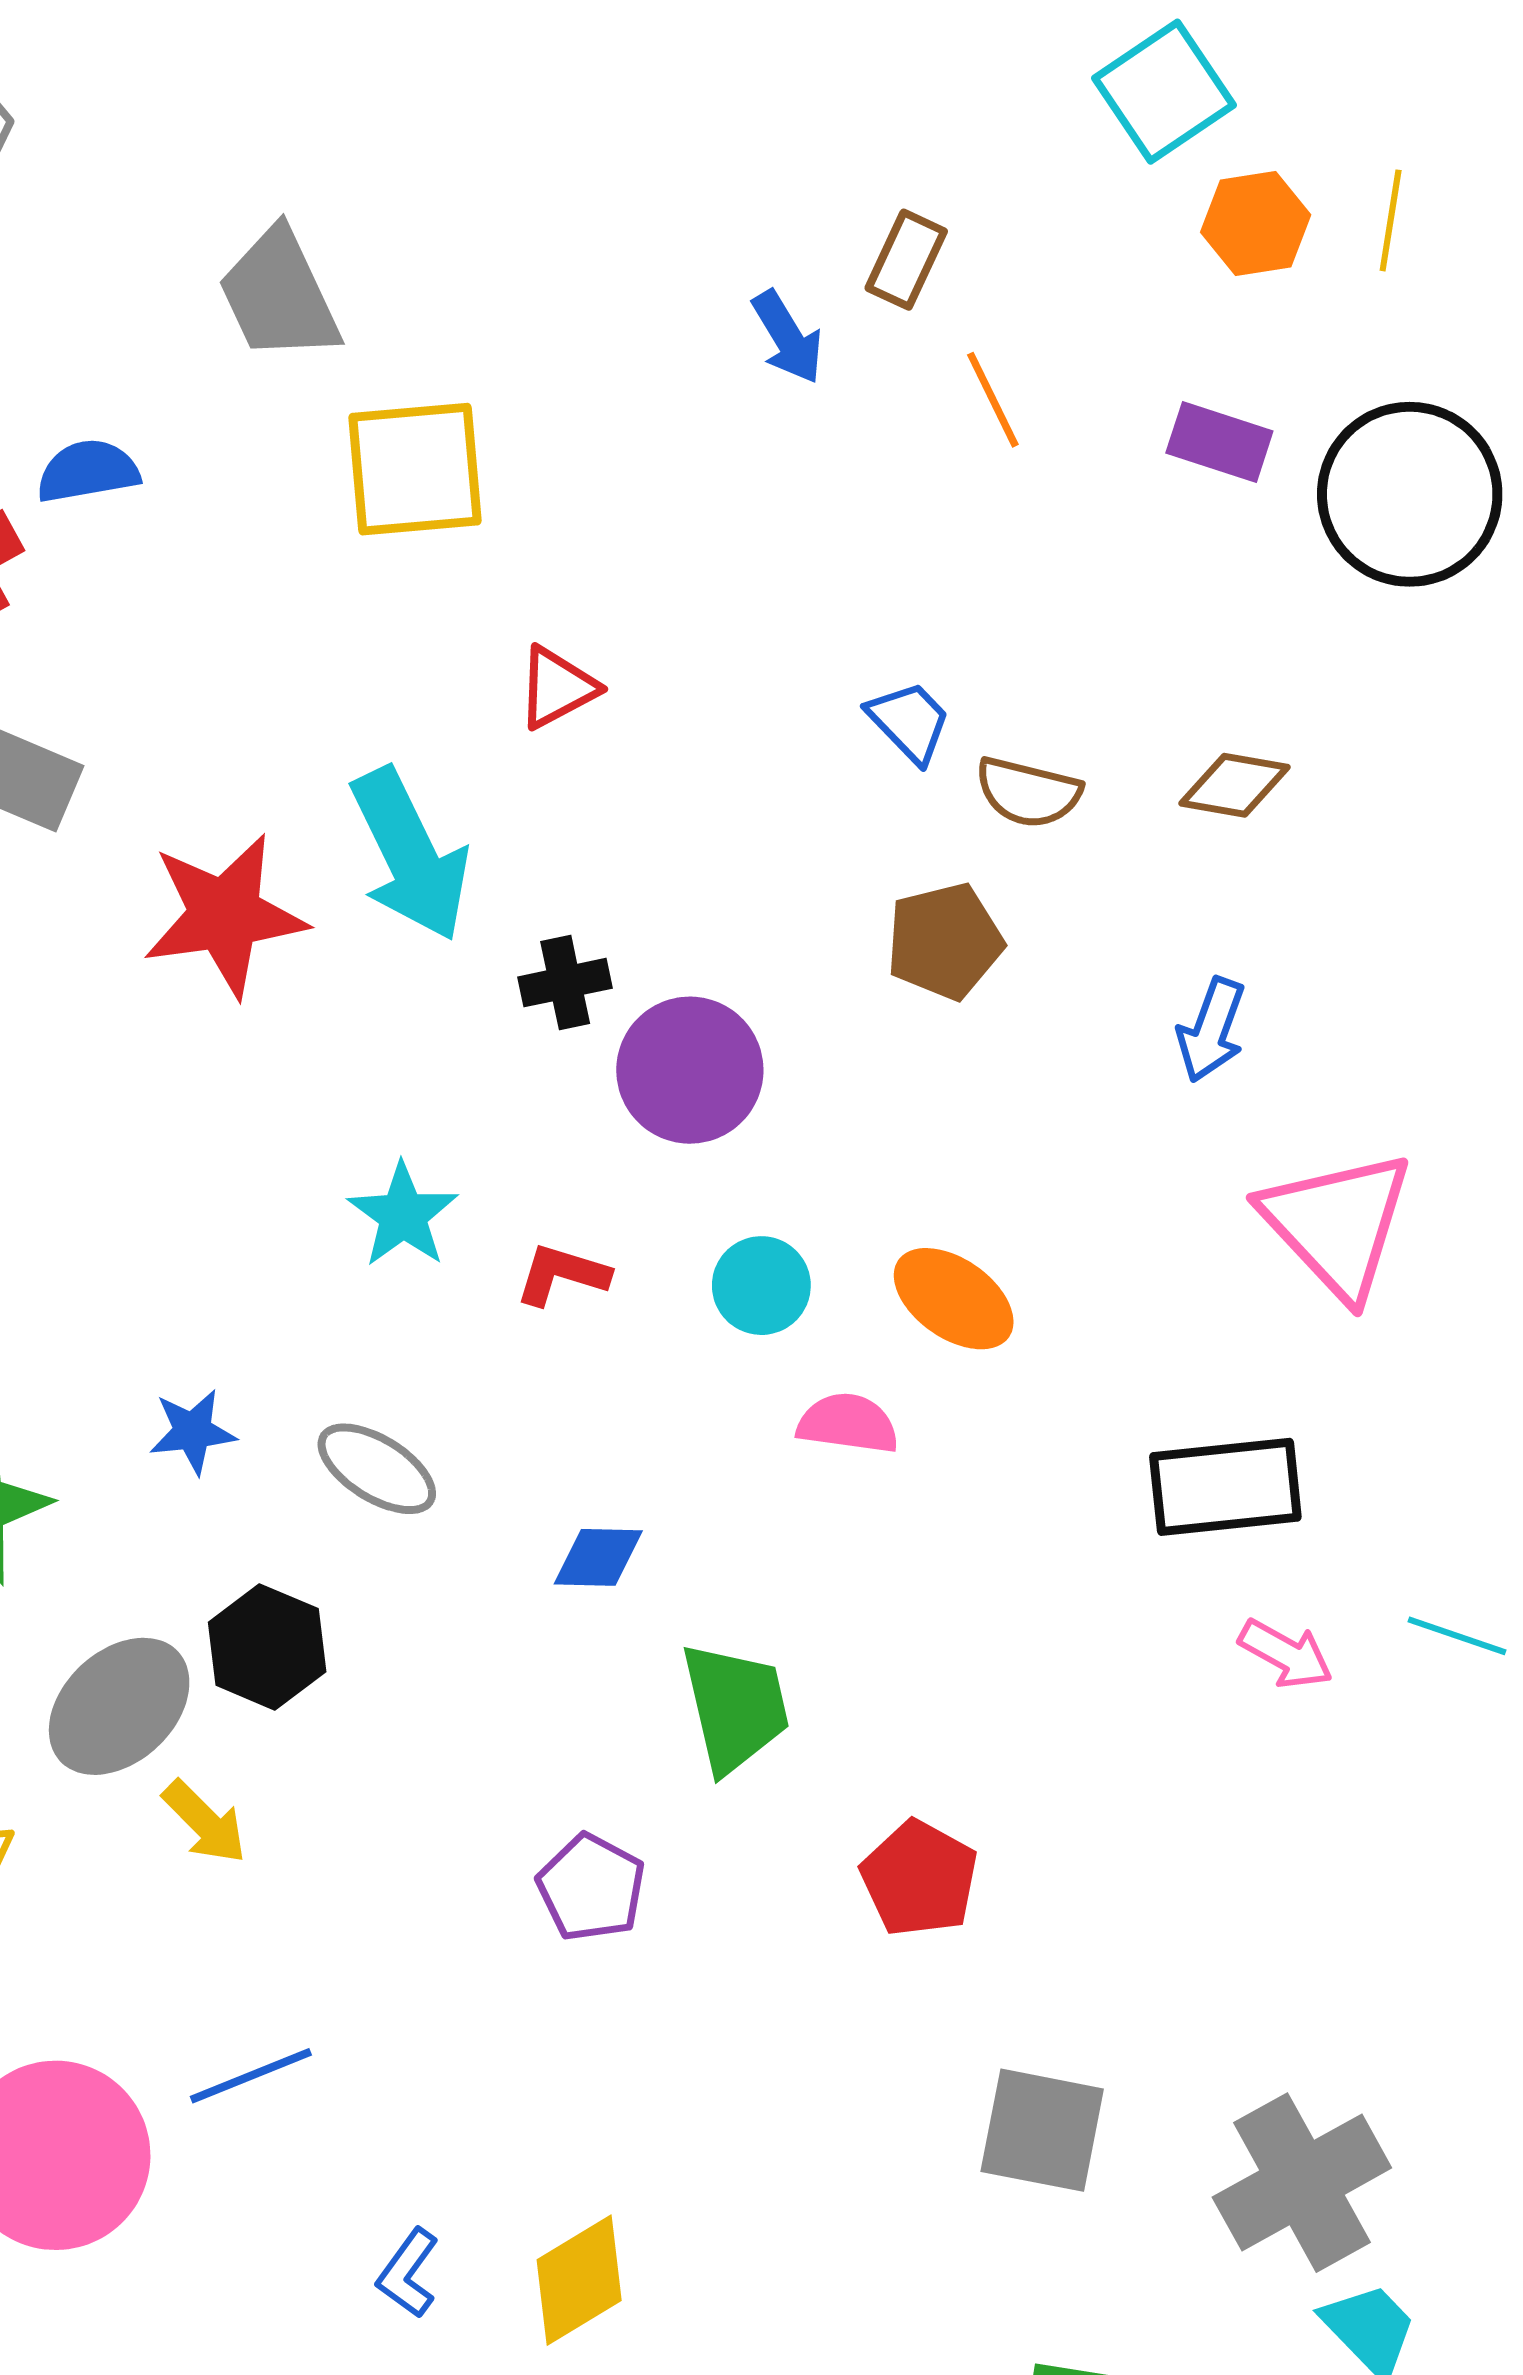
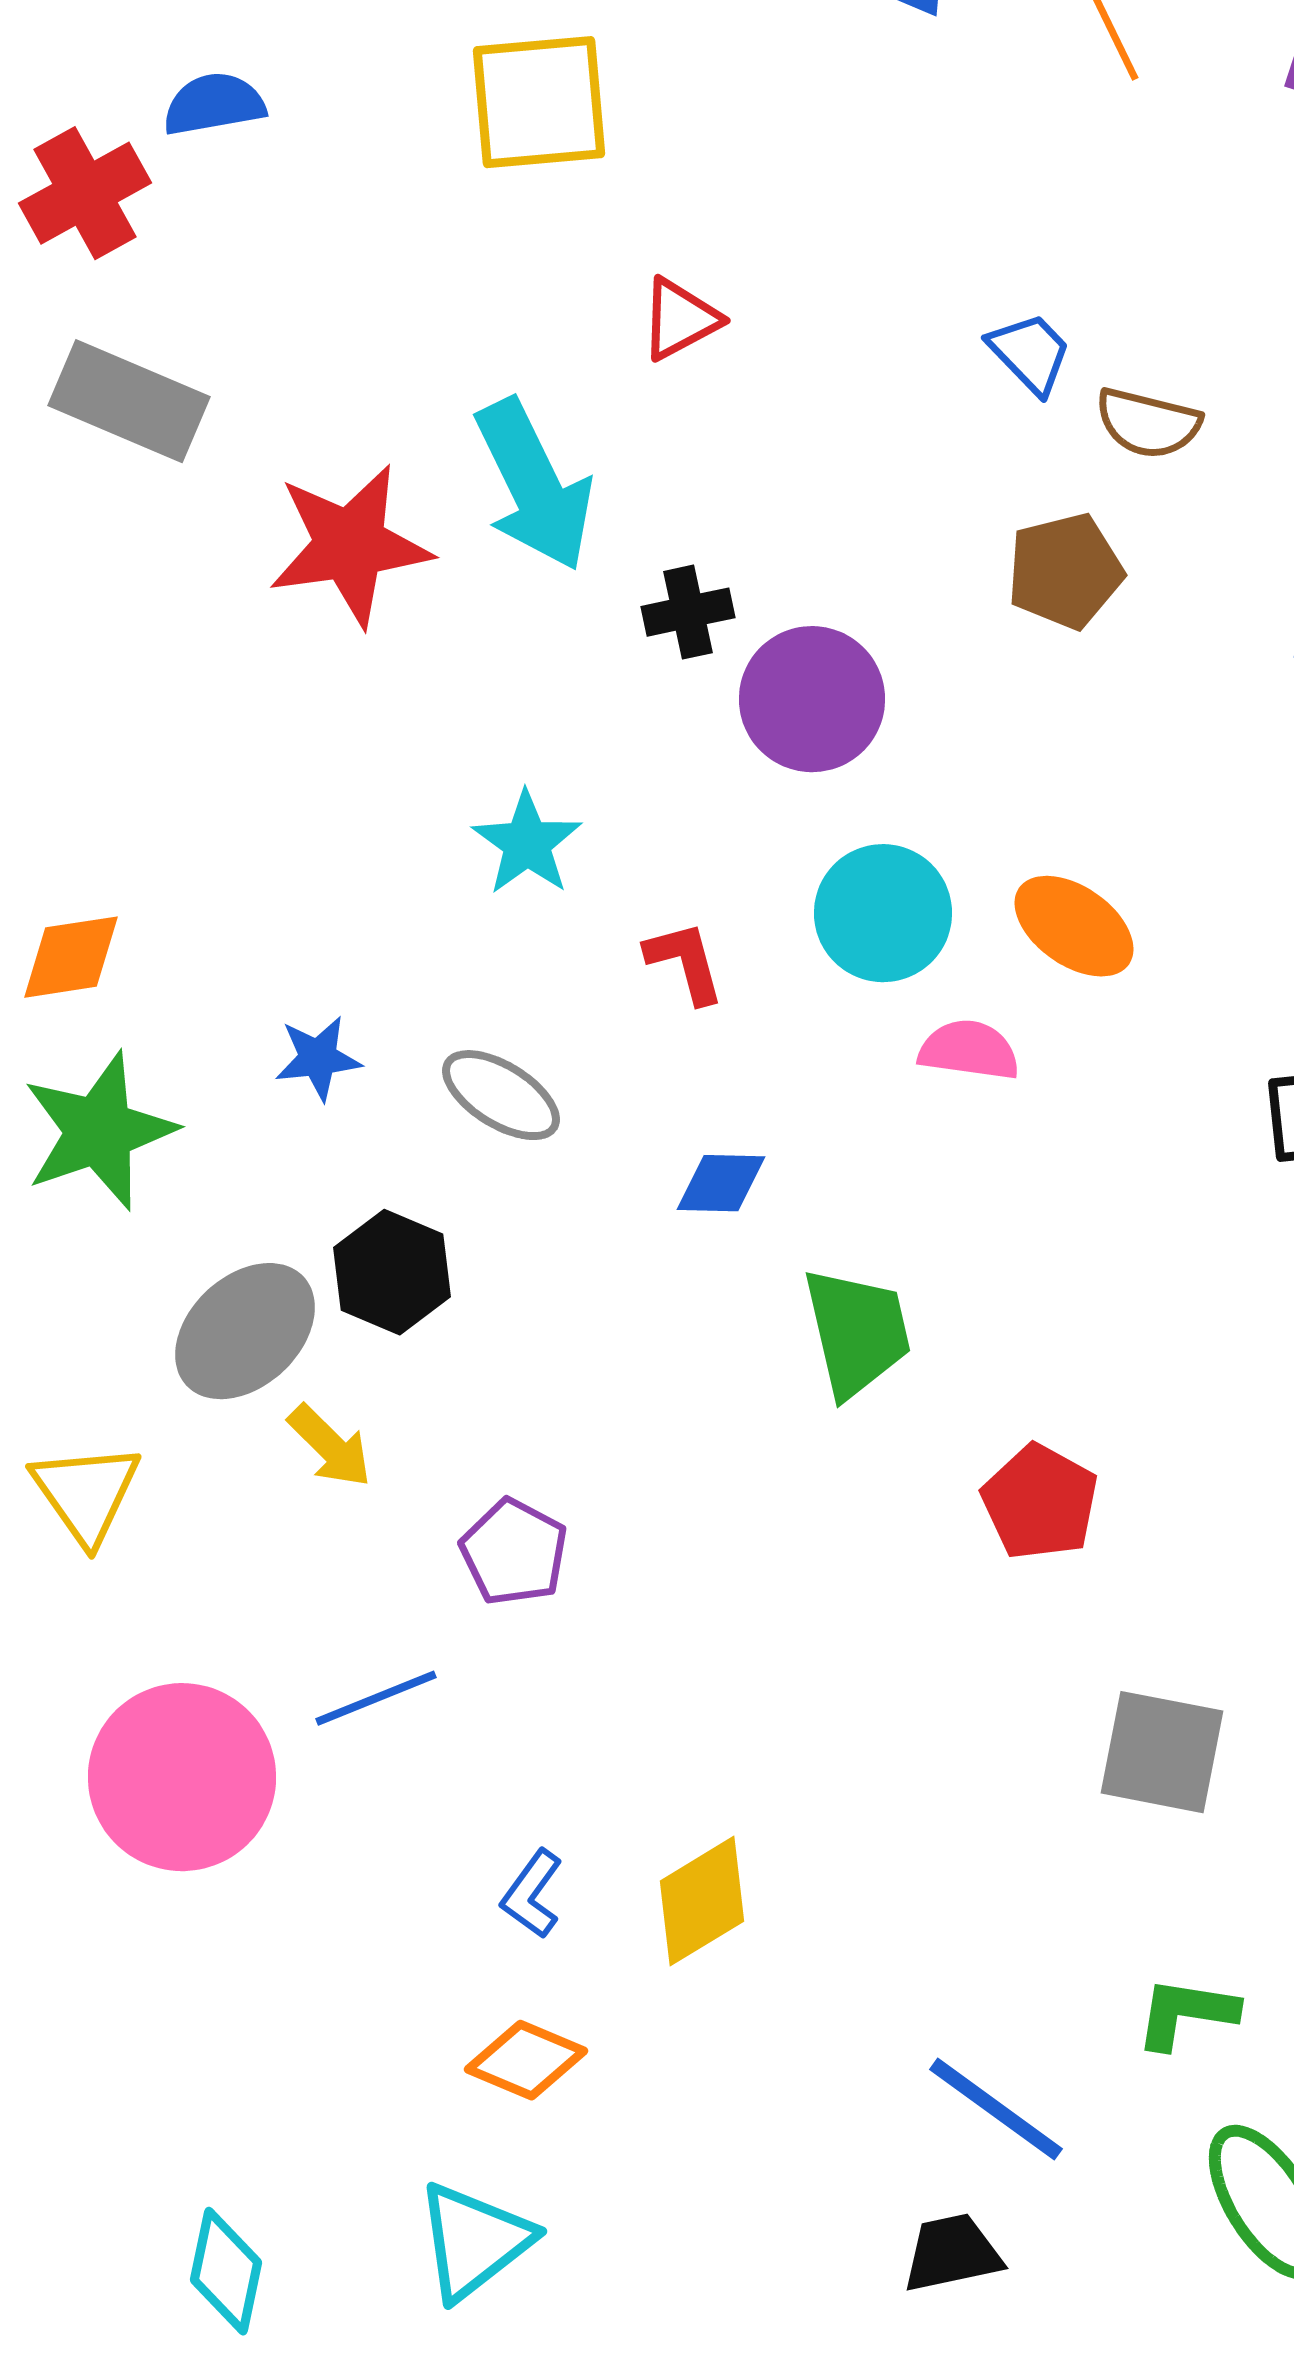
red L-shape: (562, 1274) -> (685, 962), moved, turned 58
cyan circle: (761, 1286) -> (883, 913), size x1.4
purple pentagon: (591, 1888) -> (514, 1552), moved

